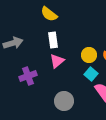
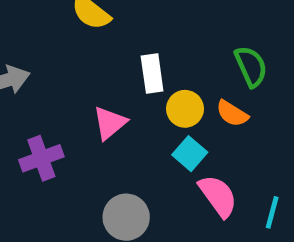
white rectangle: (53, 40) -> (152, 73), moved

